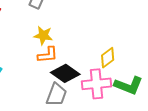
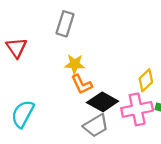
orange L-shape: (48, 55) -> (82, 84), turned 75
gray trapezoid: (56, 95) -> (96, 126), turned 45

